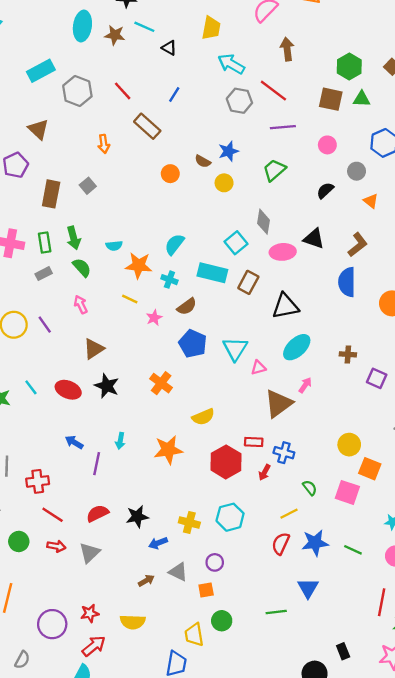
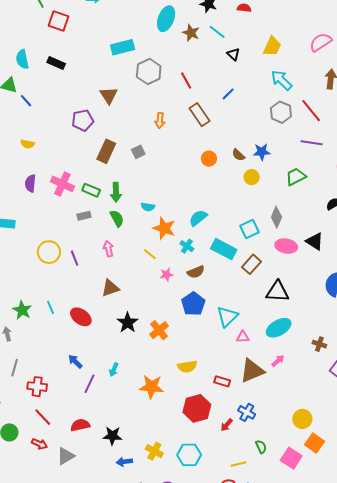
green rectangle: (45, 243) -> (91, 190), turned -72
black star: (107, 386) -> (128, 323), moved
red rectangle: (254, 442) -> (222, 381), moved

